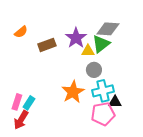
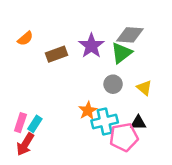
yellow triangle: (88, 51) -> (144, 88), moved, turned 40
cyan cross: (103, 91) -> (105, 121), moved
orange star: (73, 92) -> (88, 111), size x0.7

